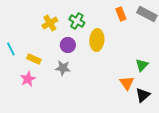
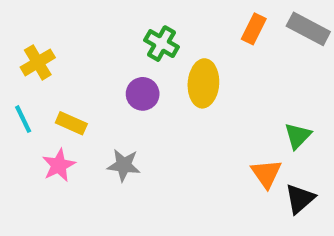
orange rectangle: (121, 14) -> (254, 29), turned 48
yellow cross: (50, 23) -> (38, 62), moved
cyan line: (11, 49) -> (23, 119), moved
gray star: (63, 68) -> (124, 165), moved

